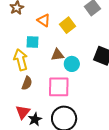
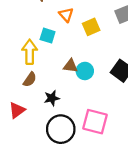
brown triangle: (57, 55) -> (70, 66), moved
pink square: (59, 87) -> (95, 122), moved
black star: (35, 119) -> (52, 98), moved

